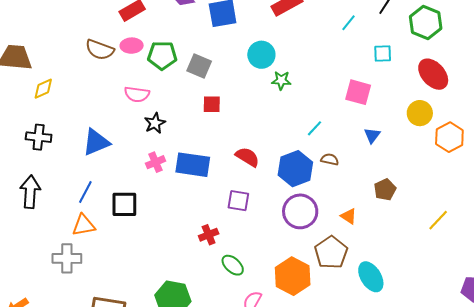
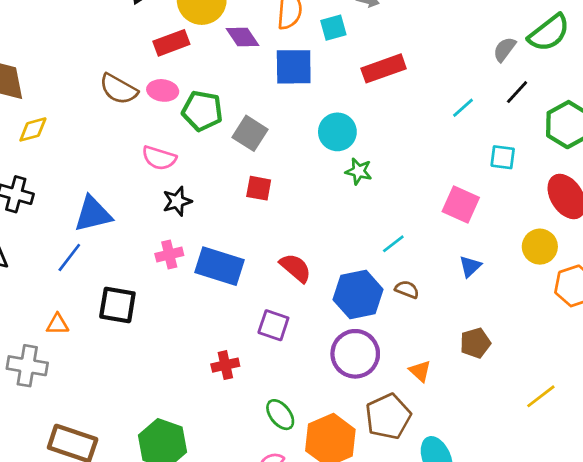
blue line: (85, 192) -> (69, 258), moved
orange triangle: (84, 225) -> (57, 324), size x0.7
green ellipse: (233, 265) -> (280, 415), moved

